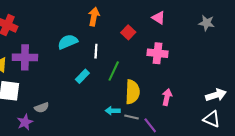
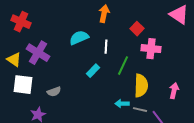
pink triangle: (159, 18) -> (179, 15), moved, size x1.5
pink cross: (158, 53) -> (151, 49), moved
purple cross: (25, 57) -> (38, 53), turned 30
gray semicircle: (42, 108) -> (54, 92), moved

